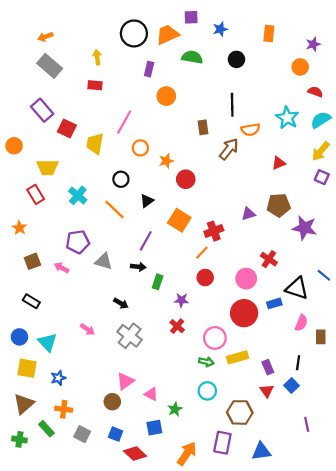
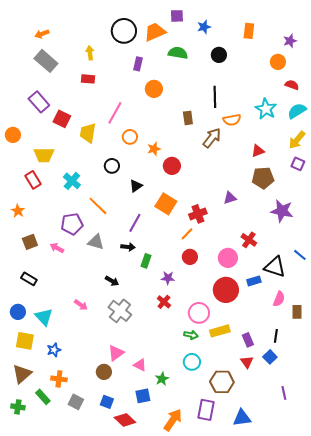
brown pentagon: (279, 205) -> (263, 178), moved
orange line: (114, 209) -> (98, 206), moved

